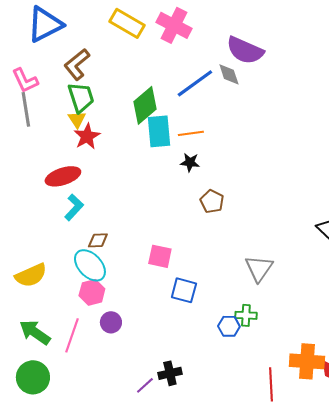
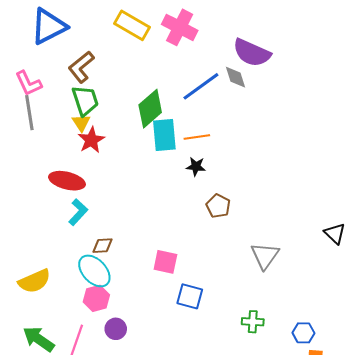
red ellipse: (63, 176) -> (67, 181), turned 32
gray triangle: (259, 268) -> (265, 256), moved
blue hexagon: (229, 326) -> (303, 333), moved

